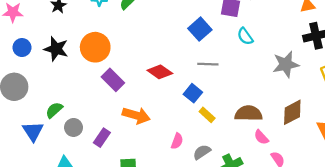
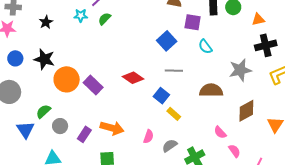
orange circle: (95, 47) -> (67, 79), moved
brown semicircle: (249, 113) -> (211, 90), moved
orange arrow: (136, 115) -> (112, 128), moved

